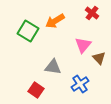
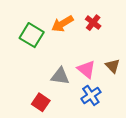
red cross: (92, 13) -> (93, 23), moved
pink triangle: (83, 45) -> (86, 69), moved, turned -30

